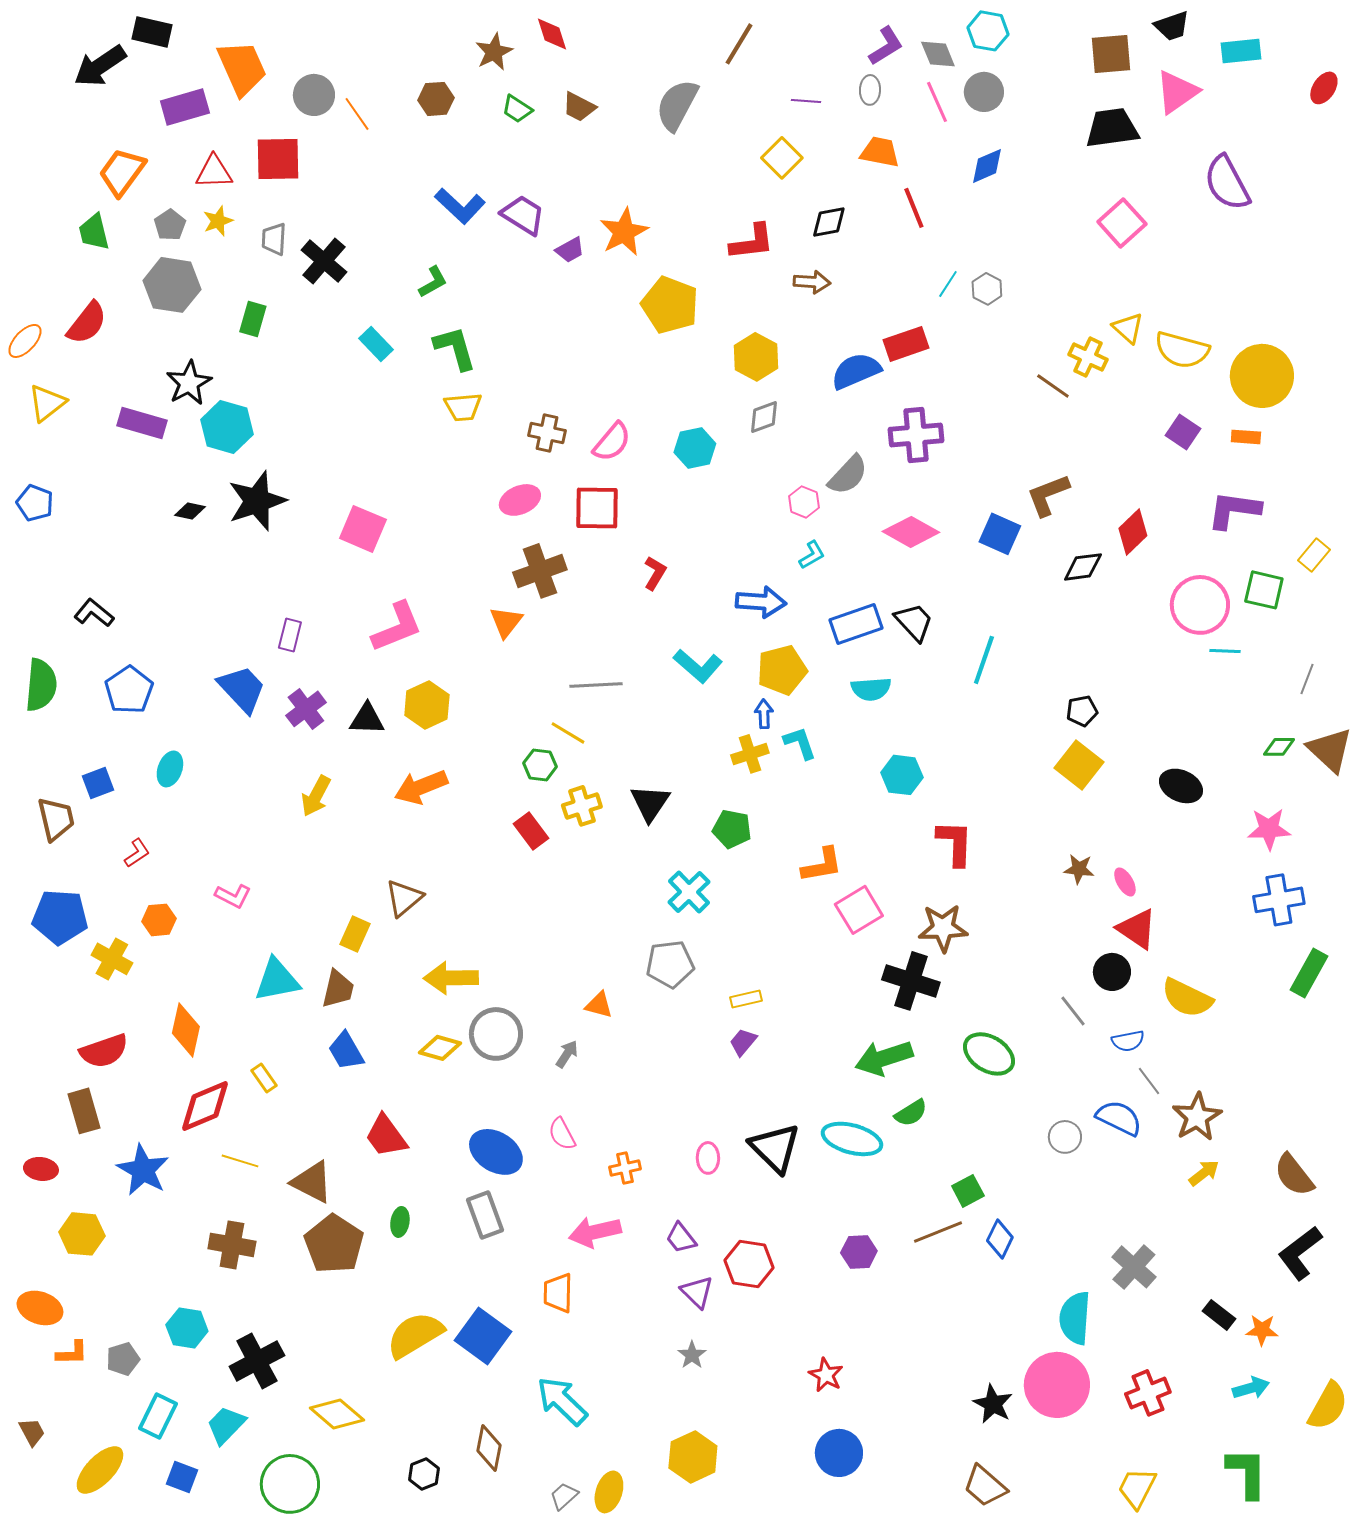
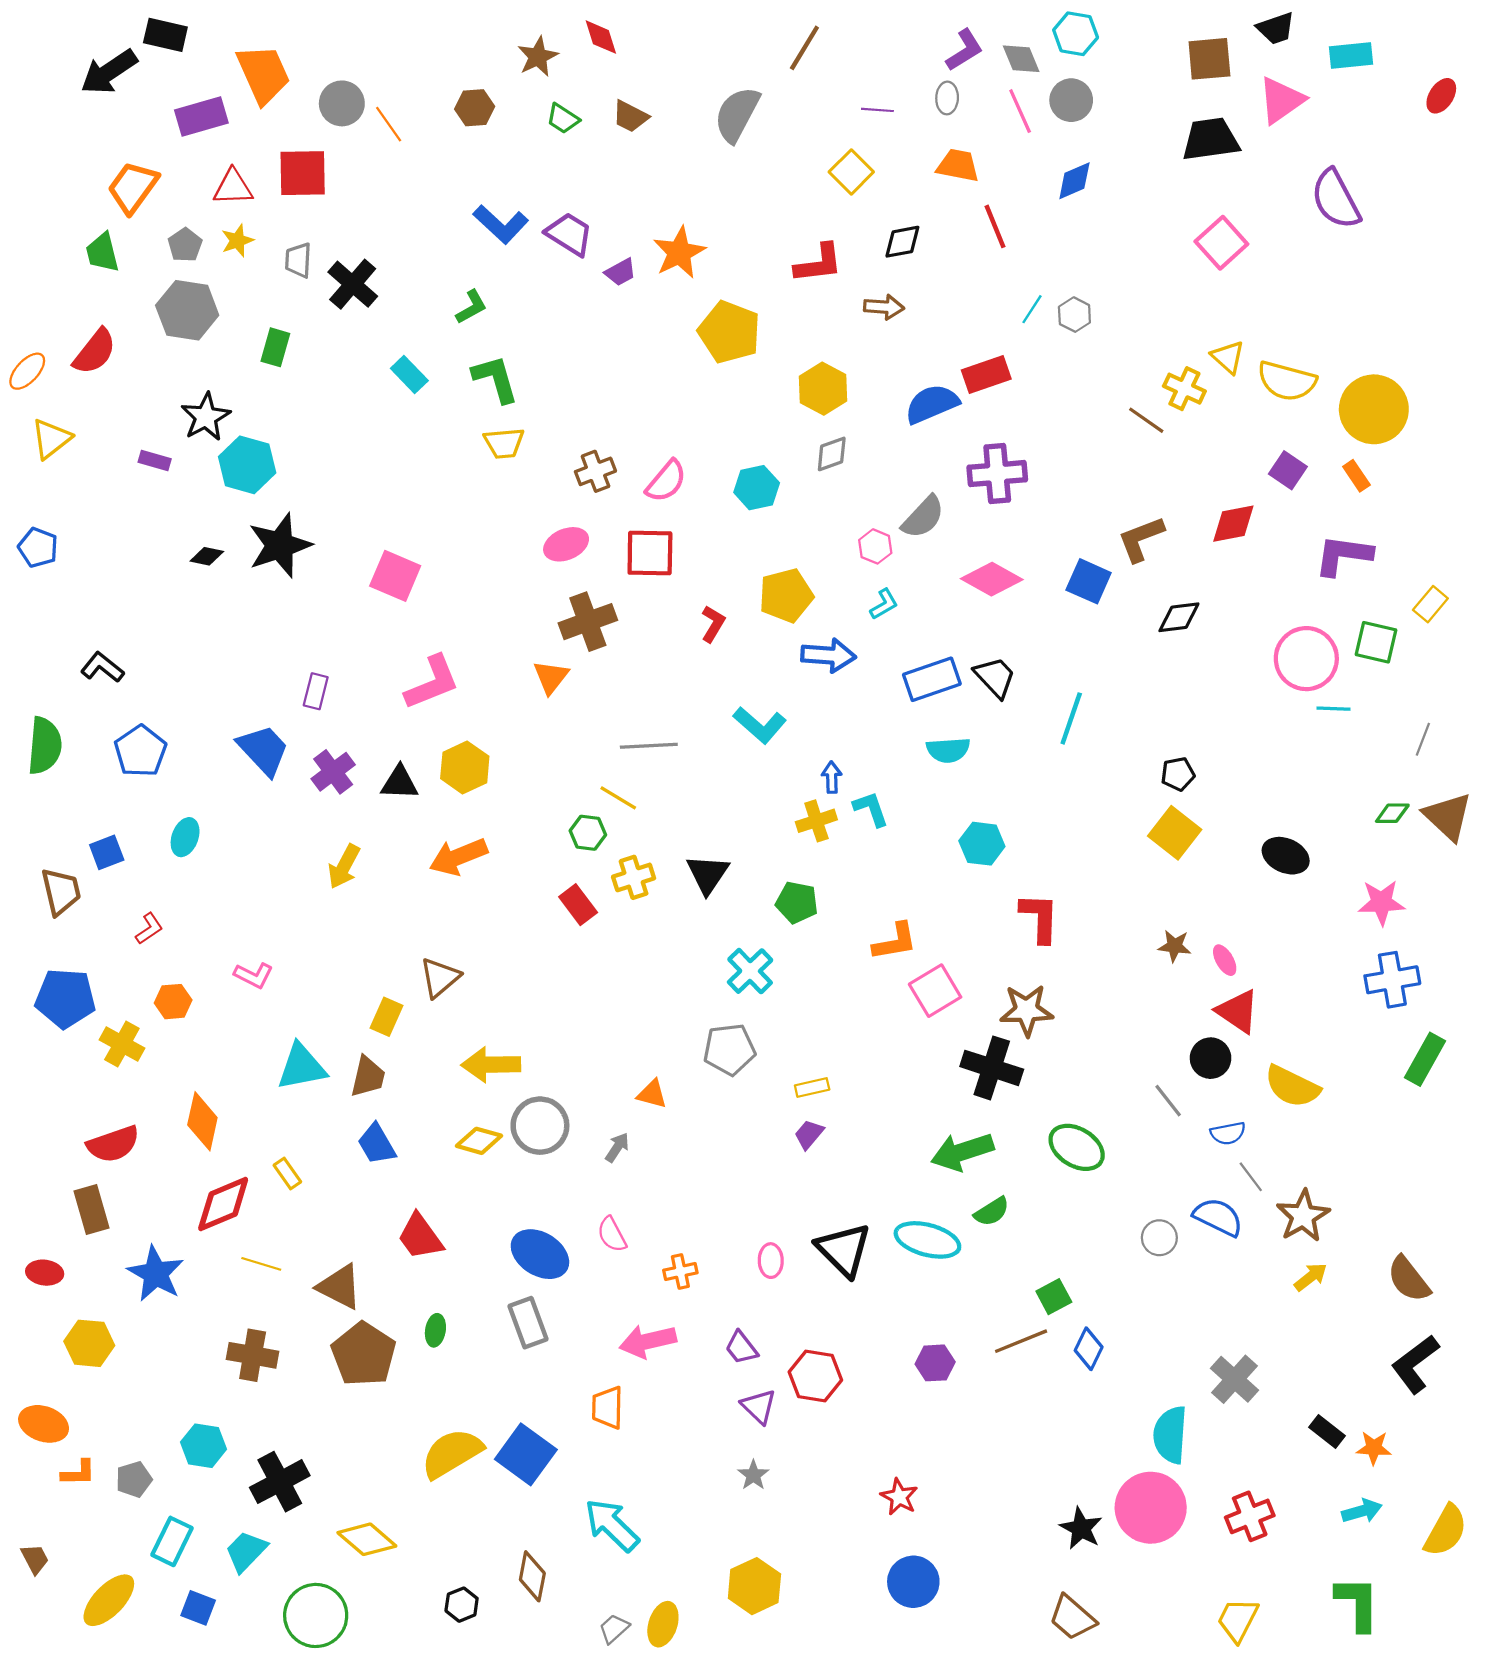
purple rectangle: (142, 423) -> (155, 460), size x0.6
brown cross: (547, 433) -> (595, 471), turned -33
orange rectangle: (1246, 437) -> (1356, 476), turned 52
red diamond: (1133, 532) -> (1233, 524), moved, turned 33
yellow pentagon: (782, 670) -> (786, 595), moved

